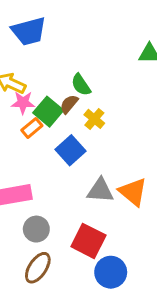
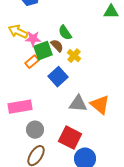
pink star: (23, 103) -> (33, 39), moved
brown semicircle: (69, 104) -> (57, 46), turned 96
green square: (48, 112) -> (43, 51), turned 30

